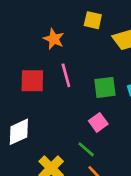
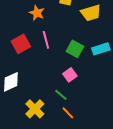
red square: (32, 81) -> (21, 44), turned -30
green square: (105, 87) -> (75, 49), turned 36

